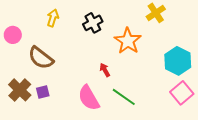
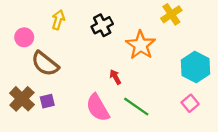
pink circle: (13, 35) -> (24, 37), moved
pink square: (182, 93) -> (190, 103), moved, size x0.7

